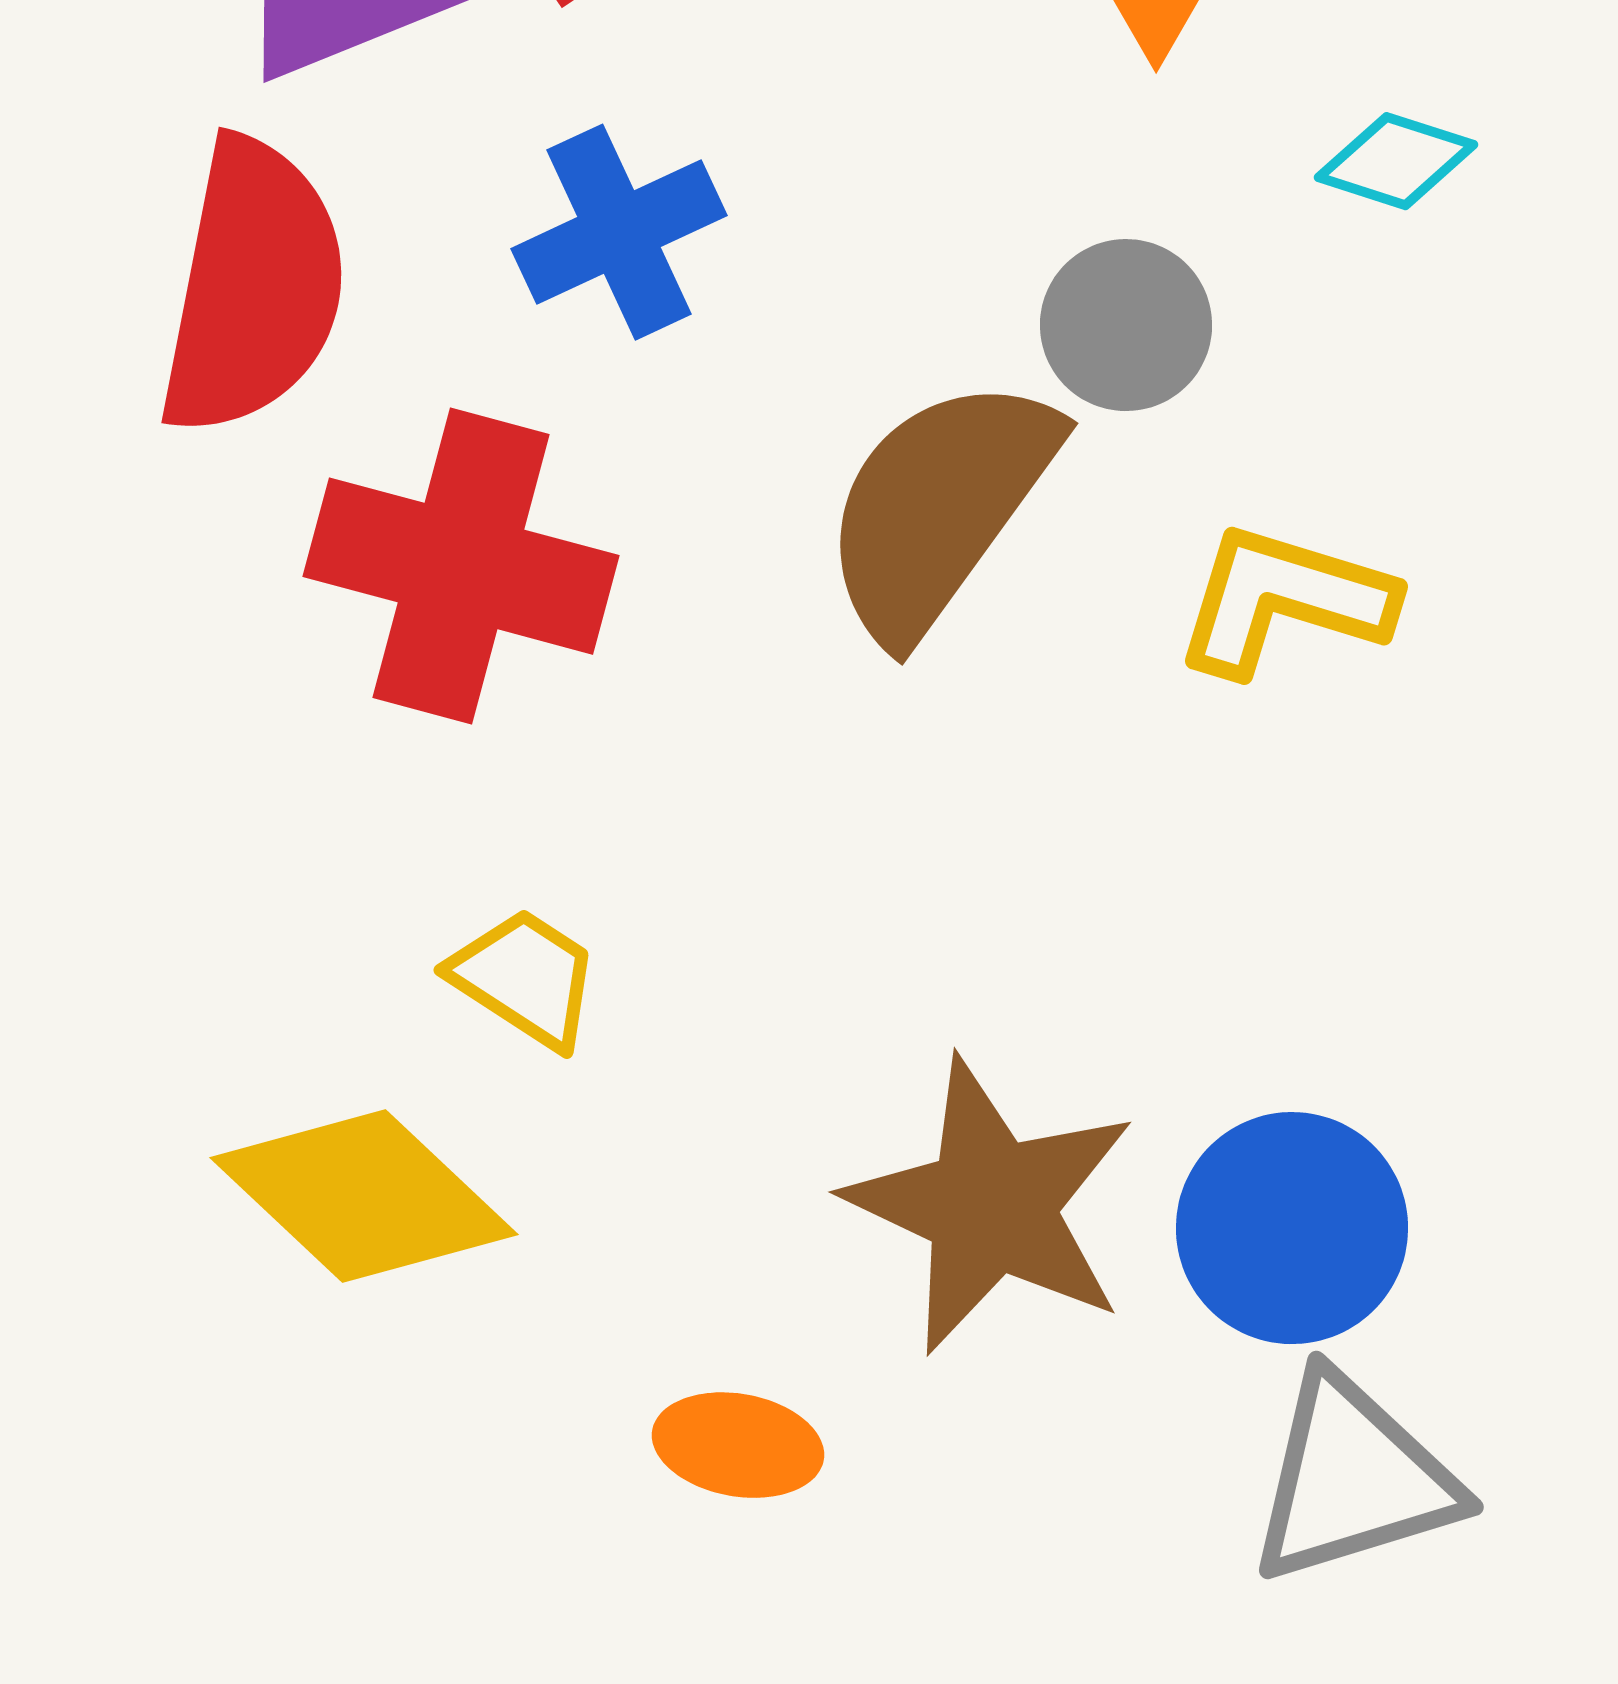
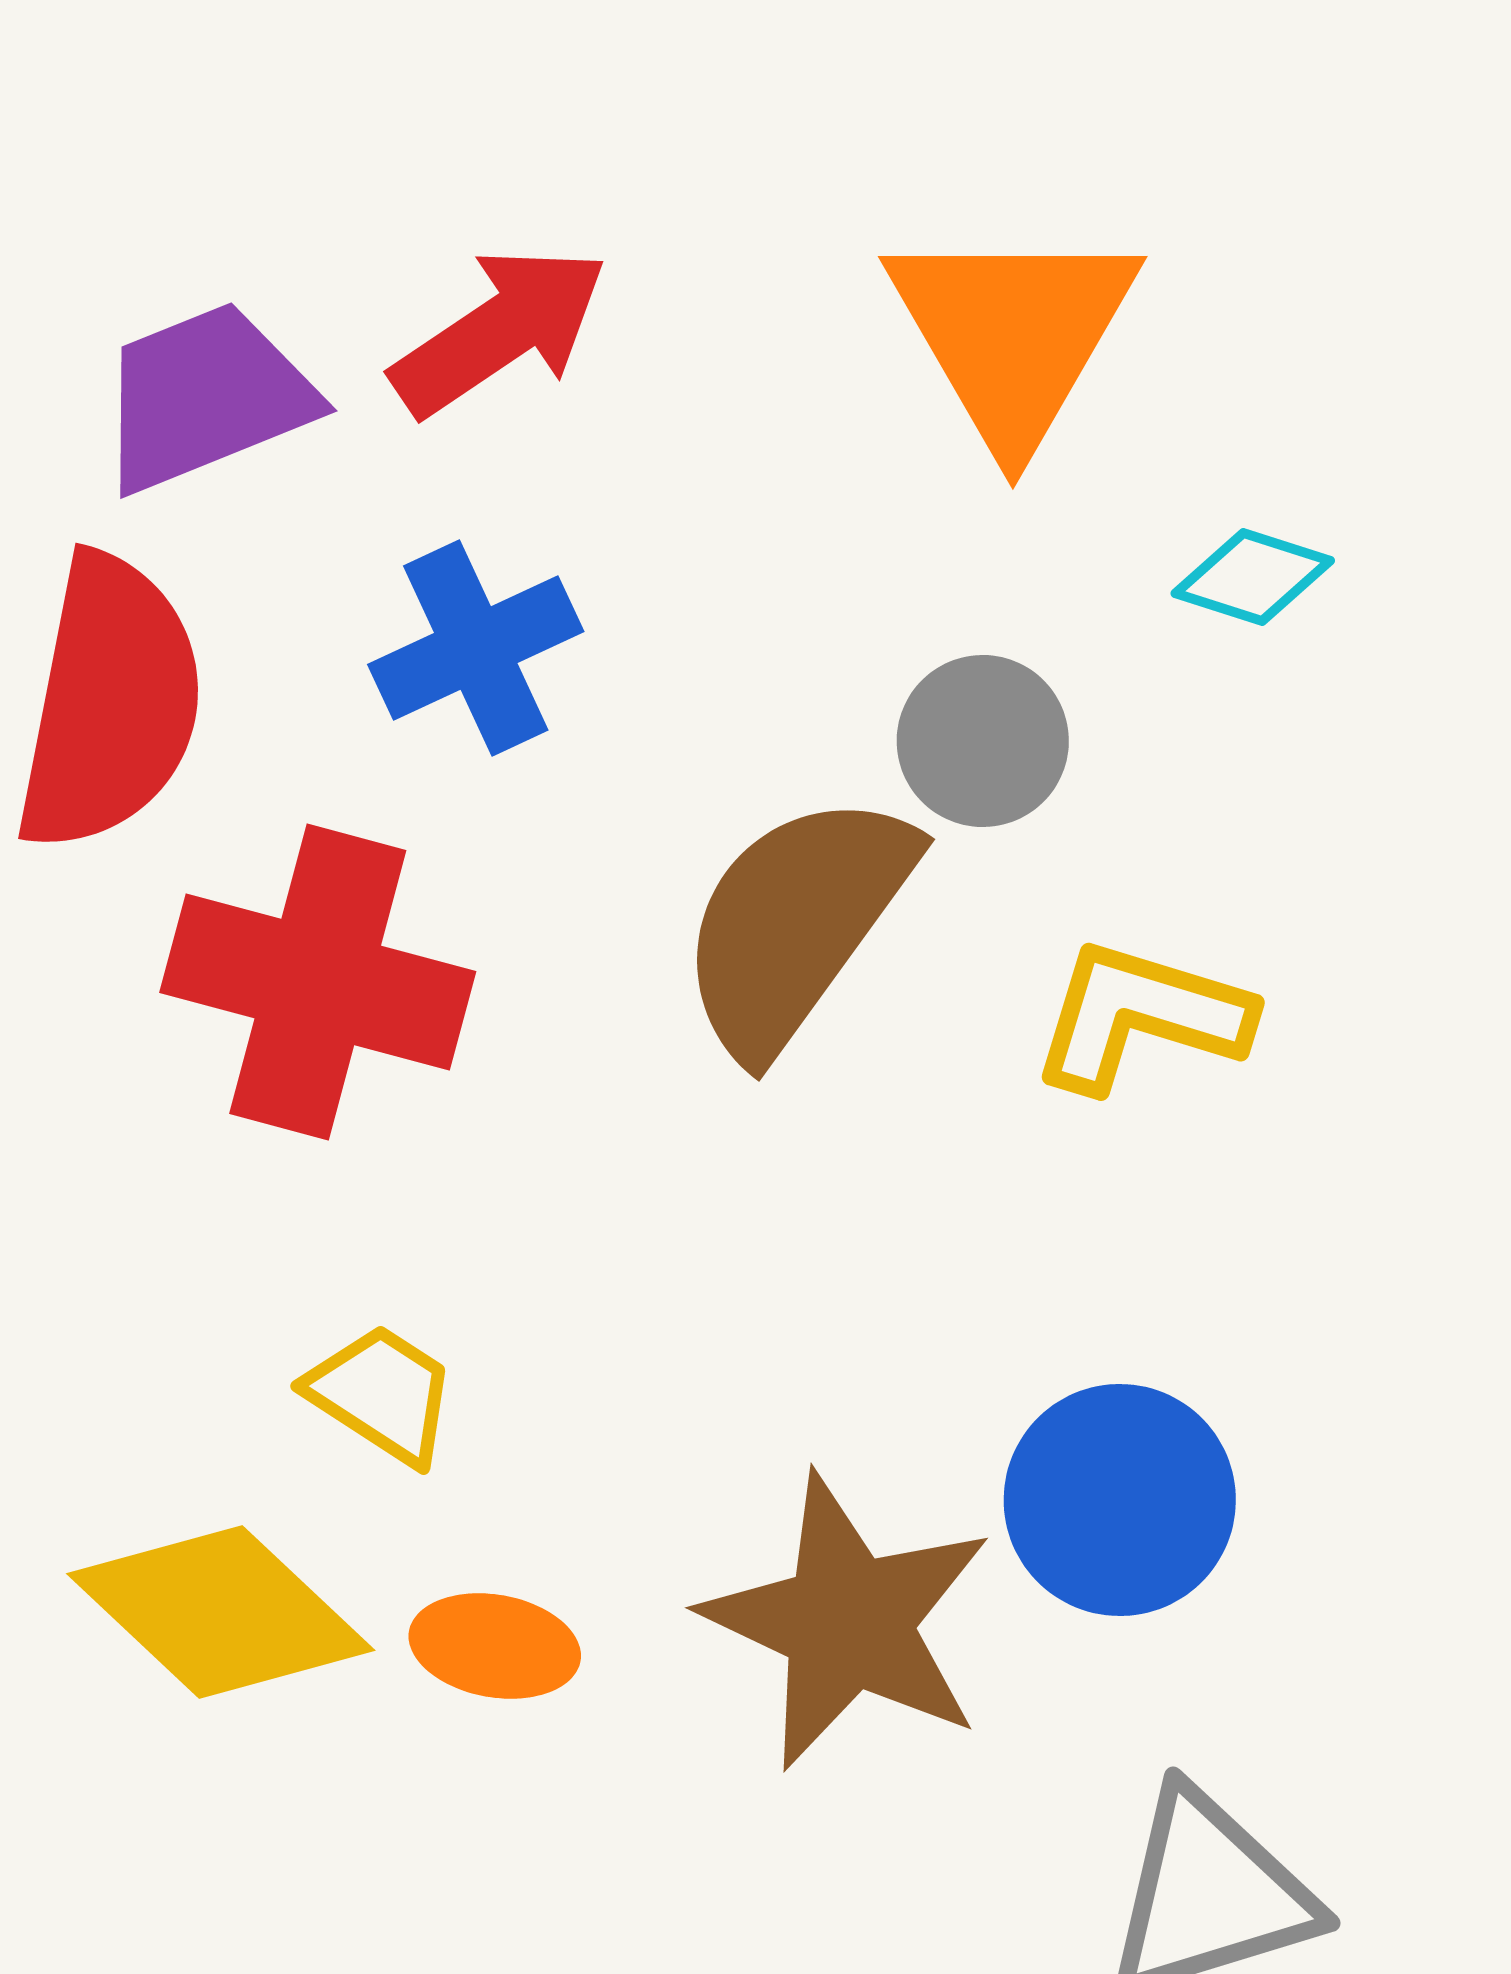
blue circle: (1292, 1228) -> (1120, 1500), moved
orange ellipse: (738, 1445) -> (495, 1646), moved

